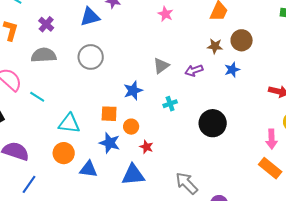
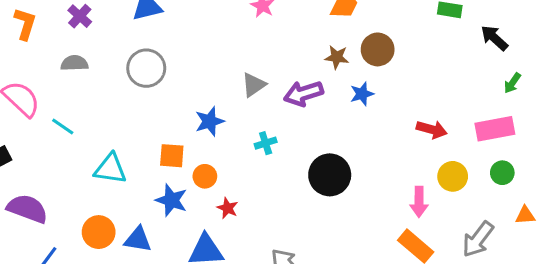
gray semicircle: (44, 55) -> (74, 63), size x0.7
purple arrow: (194, 70) -> (303, 93), size x1.4
orange circle: (64, 153) -> (99, 232), moved

